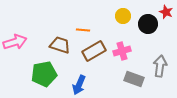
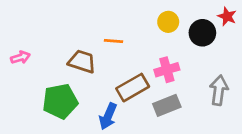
pink arrow: (15, 42) -> (20, 57), size x0.6
brown rectangle: (94, 51) -> (133, 88), moved
gray rectangle: (134, 79) -> (167, 105), moved, turned -42

